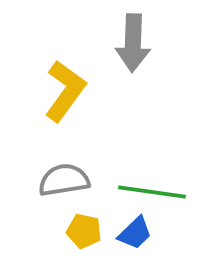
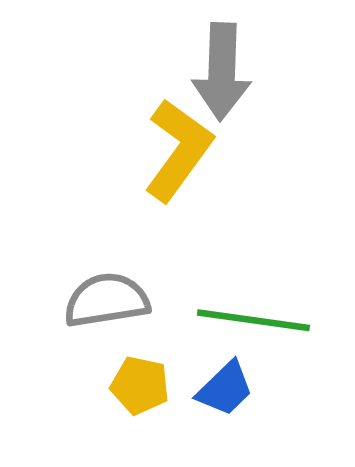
yellow L-shape: (65, 91) -> (178, 150), moved

